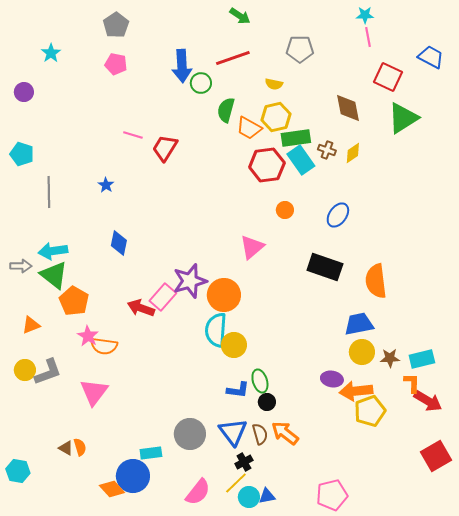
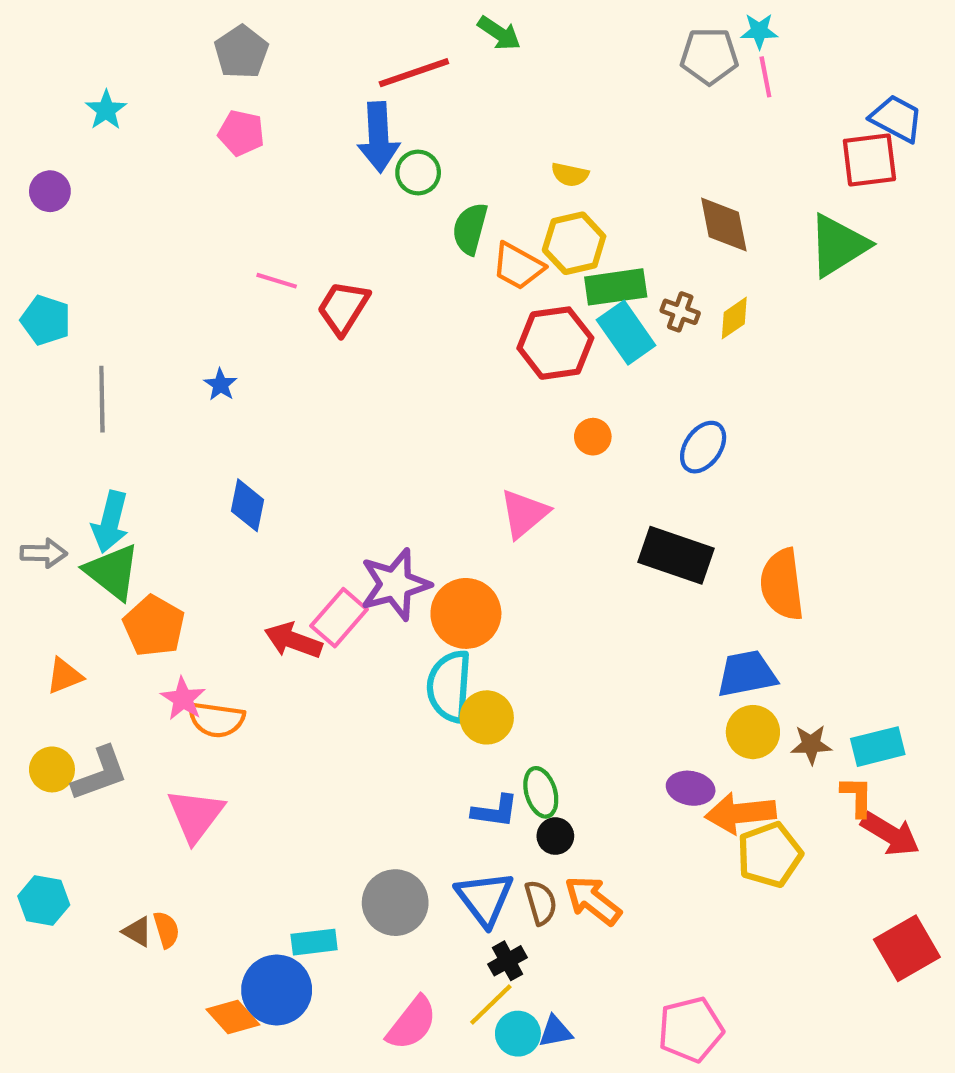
gray pentagon: (300, 49) -> (709, 56), moved
red line: (233, 58) -> (414, 73), moved
red square: (388, 77) -> (869, 160), moved, turned -32
cyan arrow: (53, 251) -> (110, 522), turned -68
cyan hexagon: (18, 471) -> (44, 900), moved

